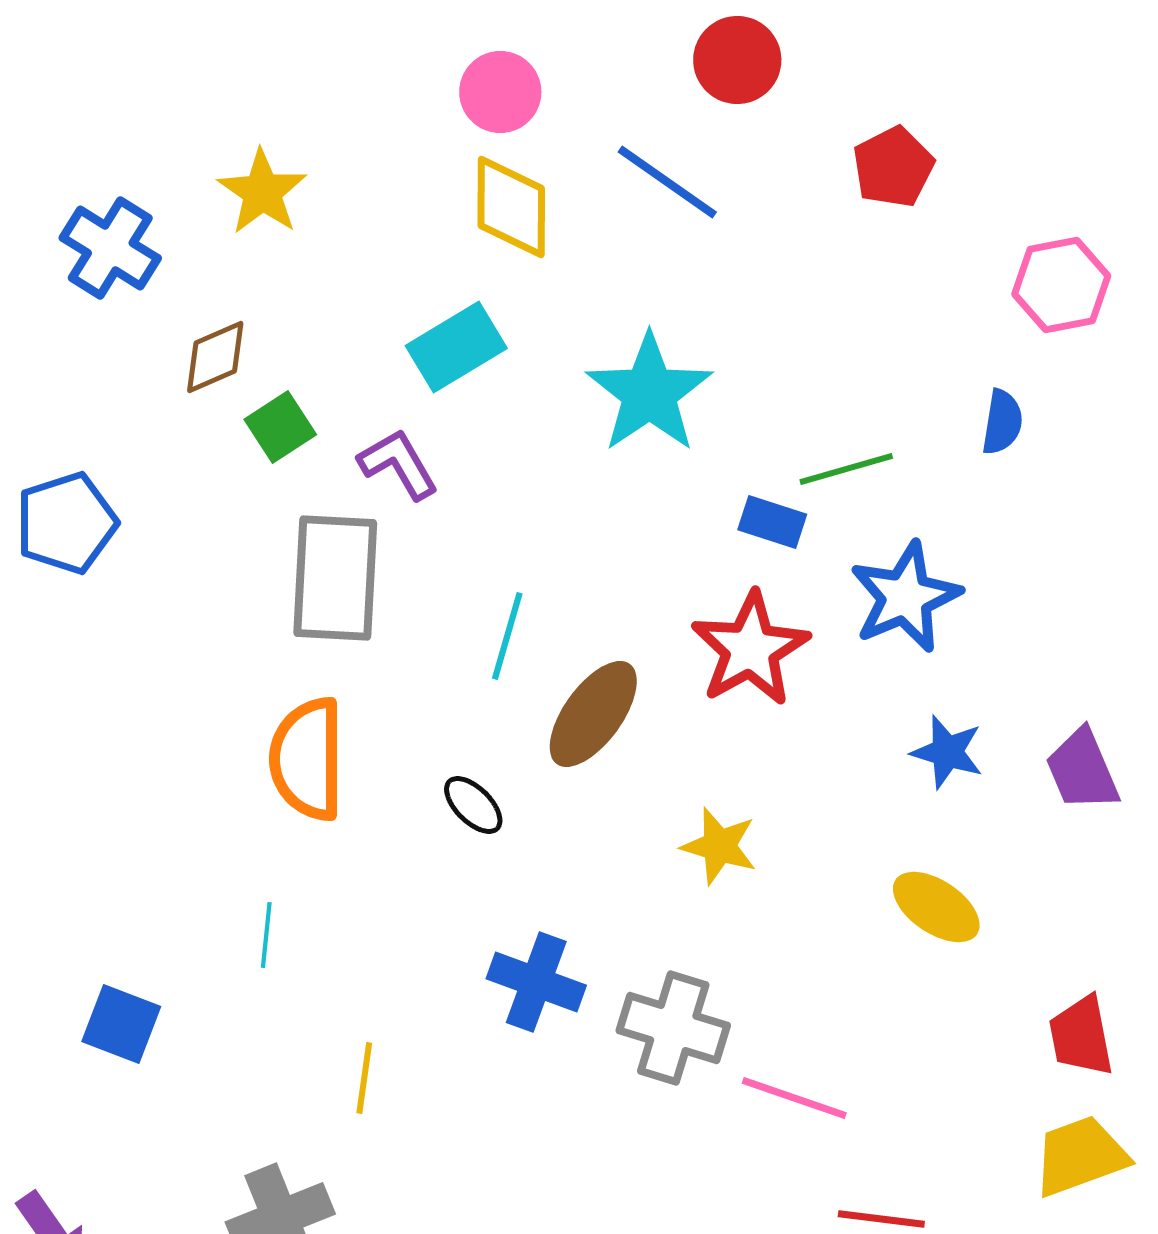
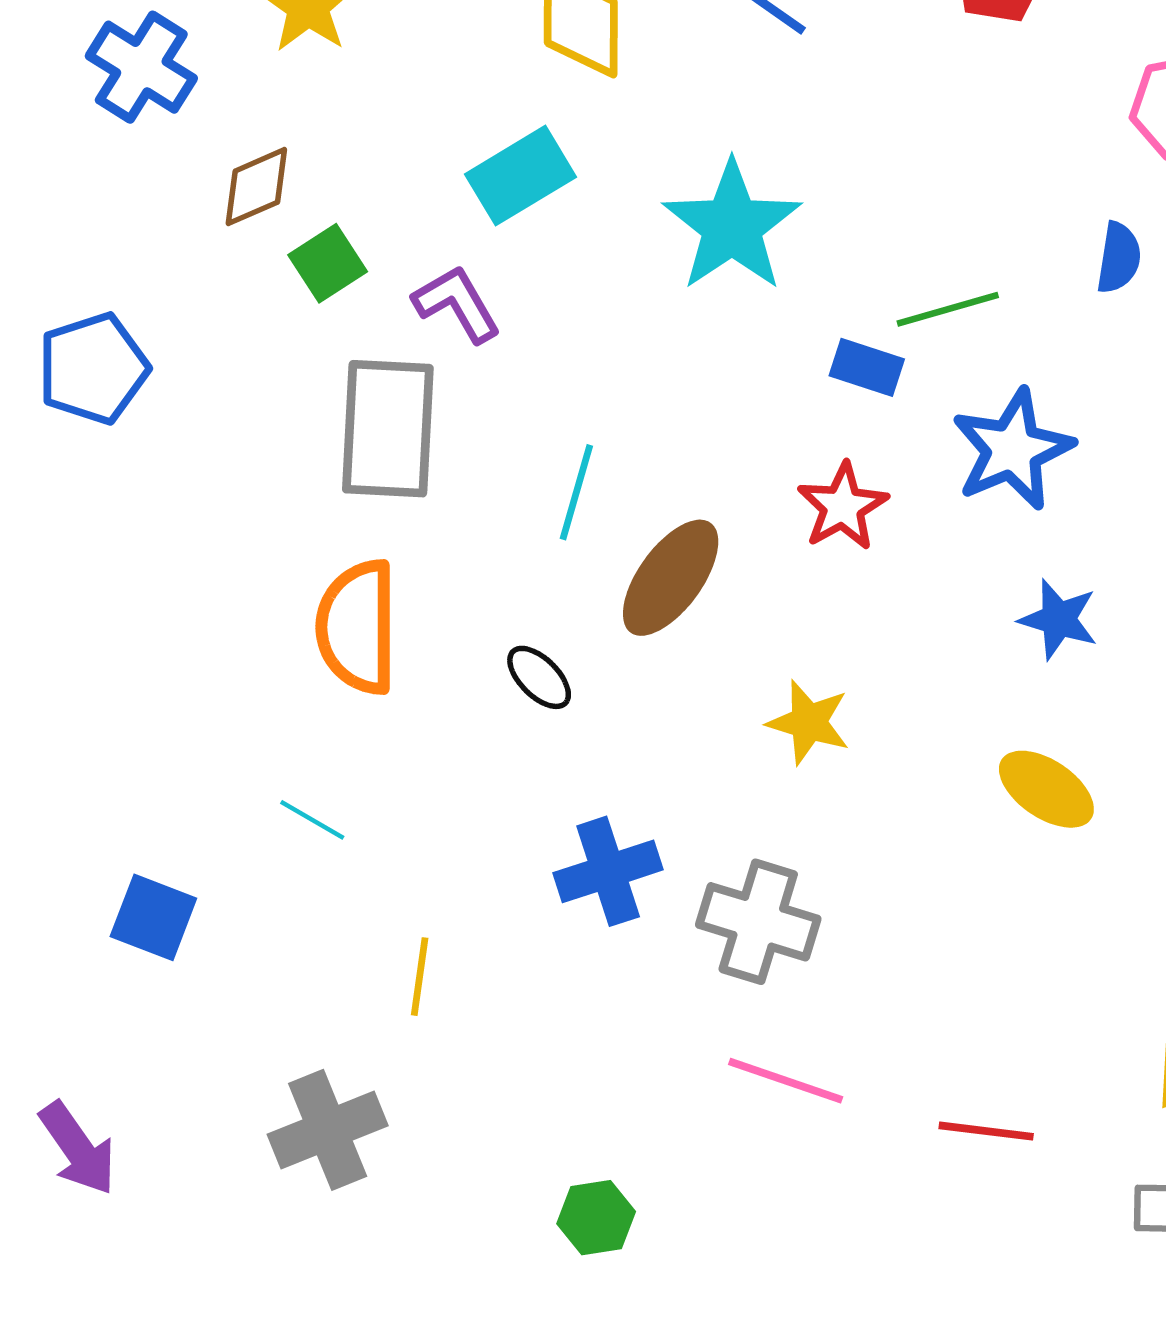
red star: (750, 649) -> (843, 507), size x0.7
cyan line: (266, 935) -> (312, 820), turned -66
blue cross: (536, 982) -> (608, 871), turned -38
pink line: (794, 1098) -> (786, 1081), moved

